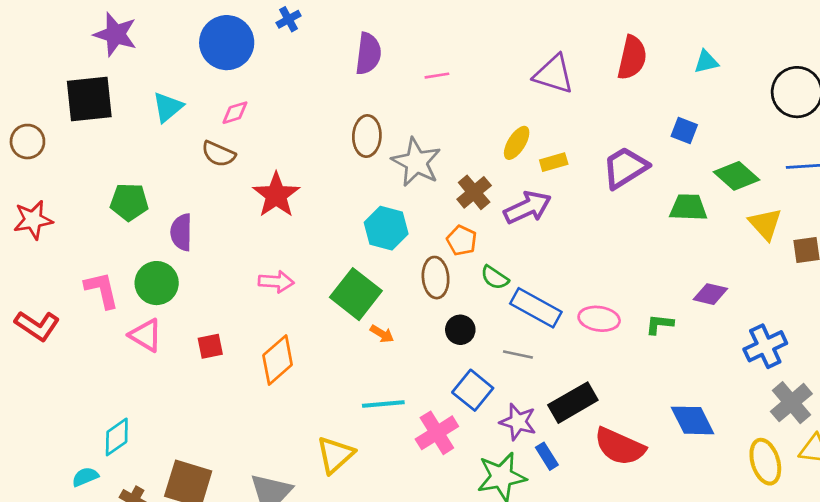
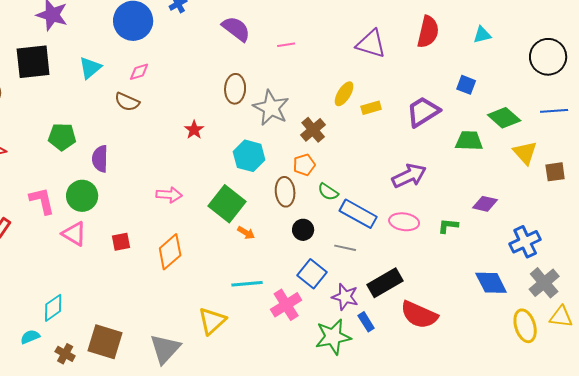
purple semicircle: (368, 54) -> (236, 29), turned -60
red star: (276, 195) -> (194, 130), moved, size x0.6
purple arrow: (528, 207) -> (409, 176), moved
orange pentagon: (462, 240) -> (304, 165), turned 30
blue diamond: (692, 420) -> (491, 283), moved

